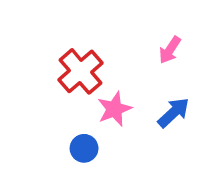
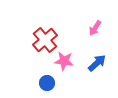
pink star: (114, 109) -> (64, 61), turned 30

